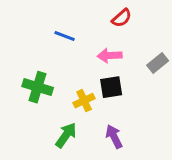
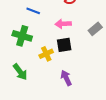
green cross: (38, 87) -> (22, 36), moved
green arrow: (66, 135) -> (20, 72), moved, turned 108

